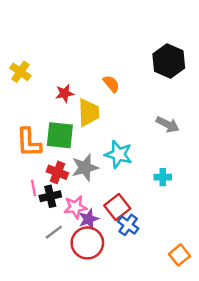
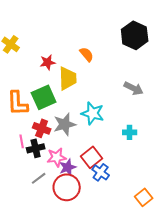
green square: (60, 135) -> (44, 97), turned -30

